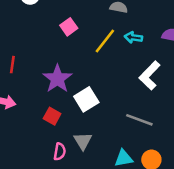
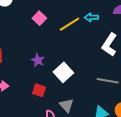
yellow line: (105, 41) -> (70, 24), turned 30
purple star: (57, 79) -> (38, 60), size x0.6

